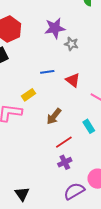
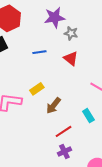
blue line: (47, 72) -> (39, 52), moved
red triangle: (73, 80) -> (71, 59), moved
yellow rectangle: (28, 95) -> (37, 89), moved

